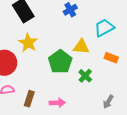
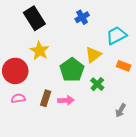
yellow triangle: (81, 47) -> (93, 55), turned -42
brown rectangle: (29, 99) -> (46, 98), moved
pink arrow: (57, 103) -> (66, 100), moved

